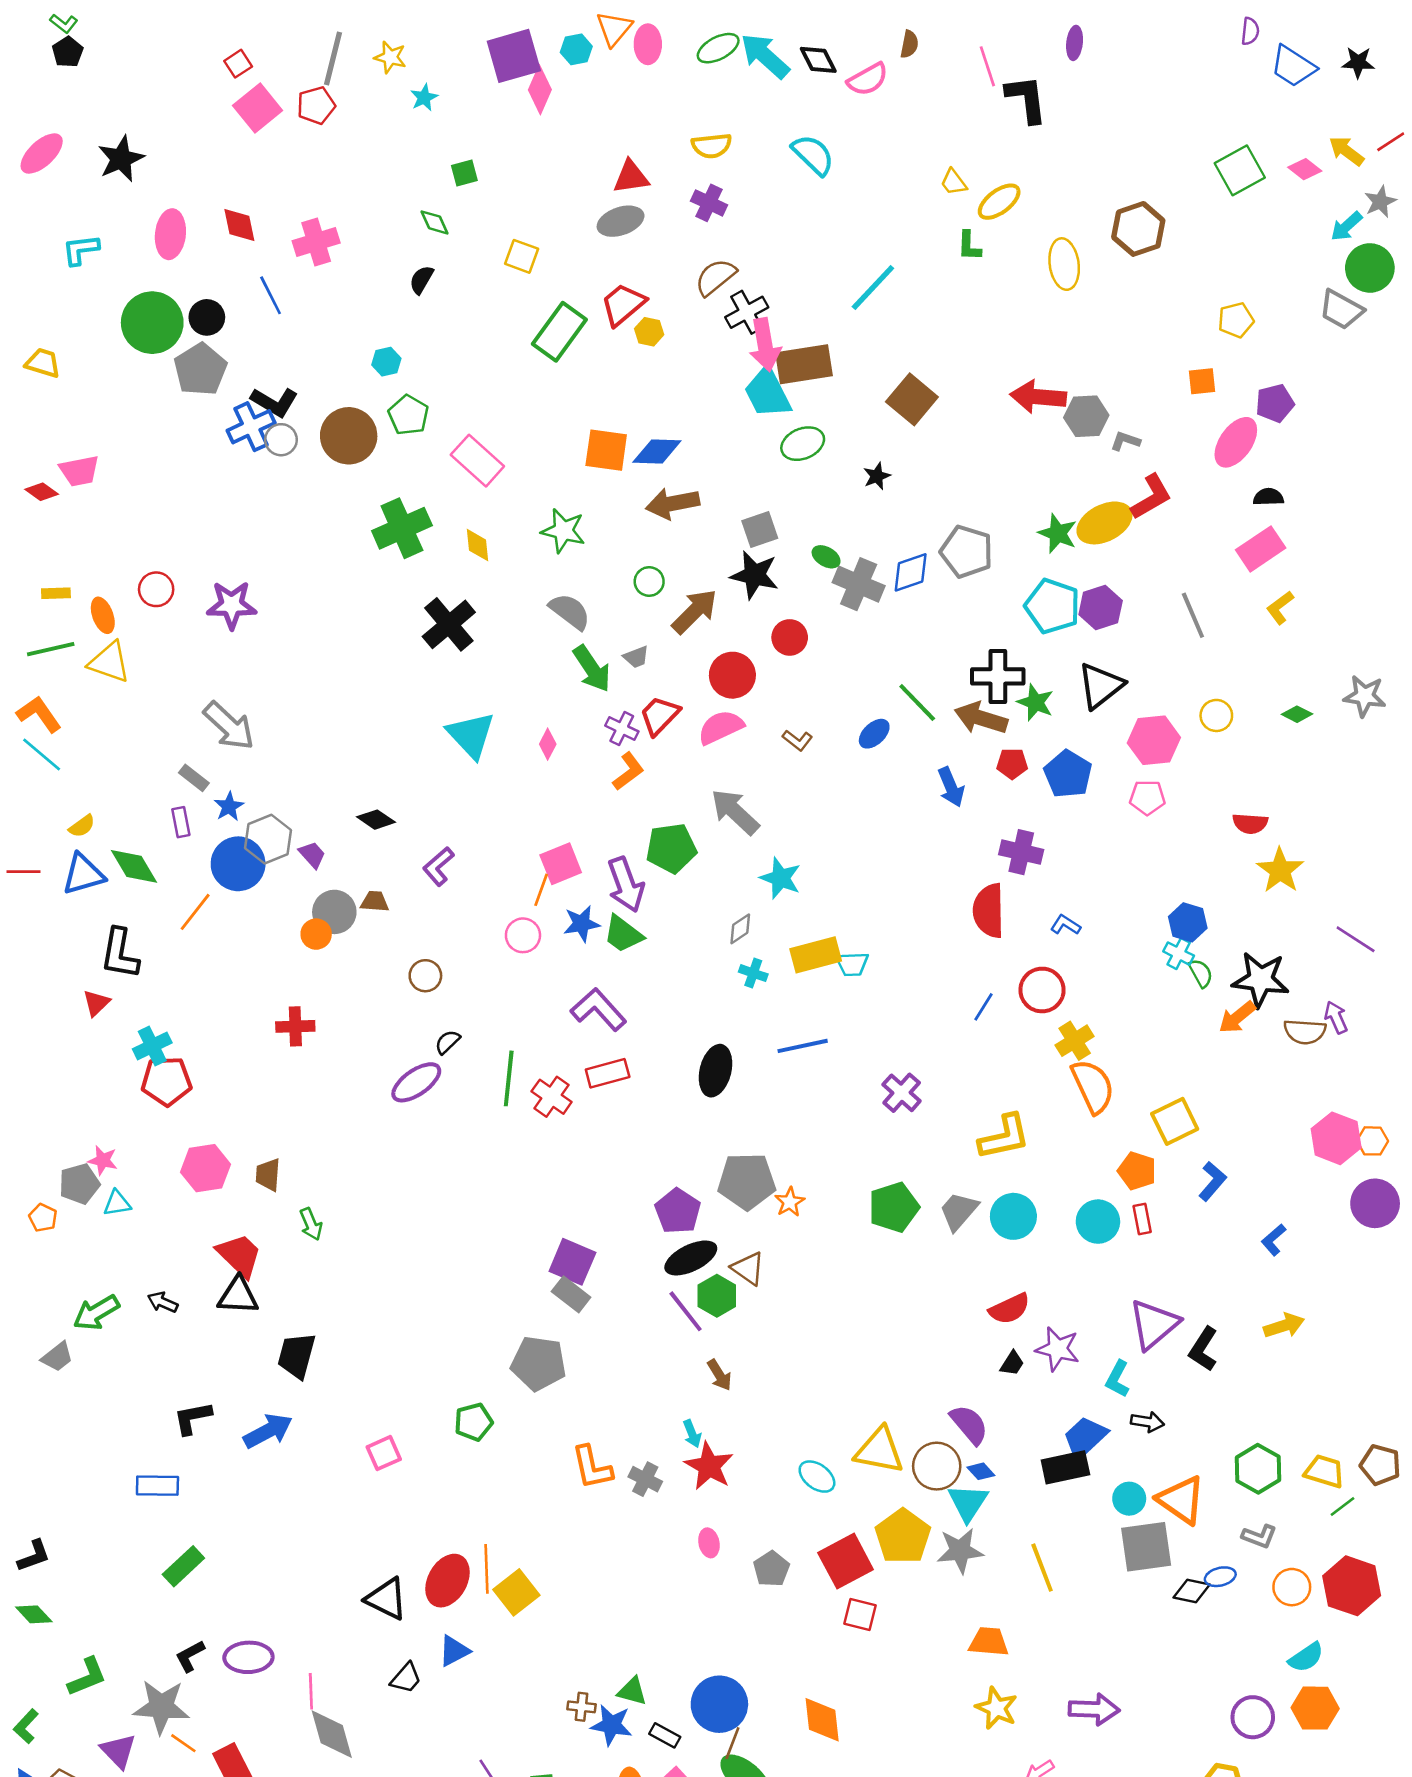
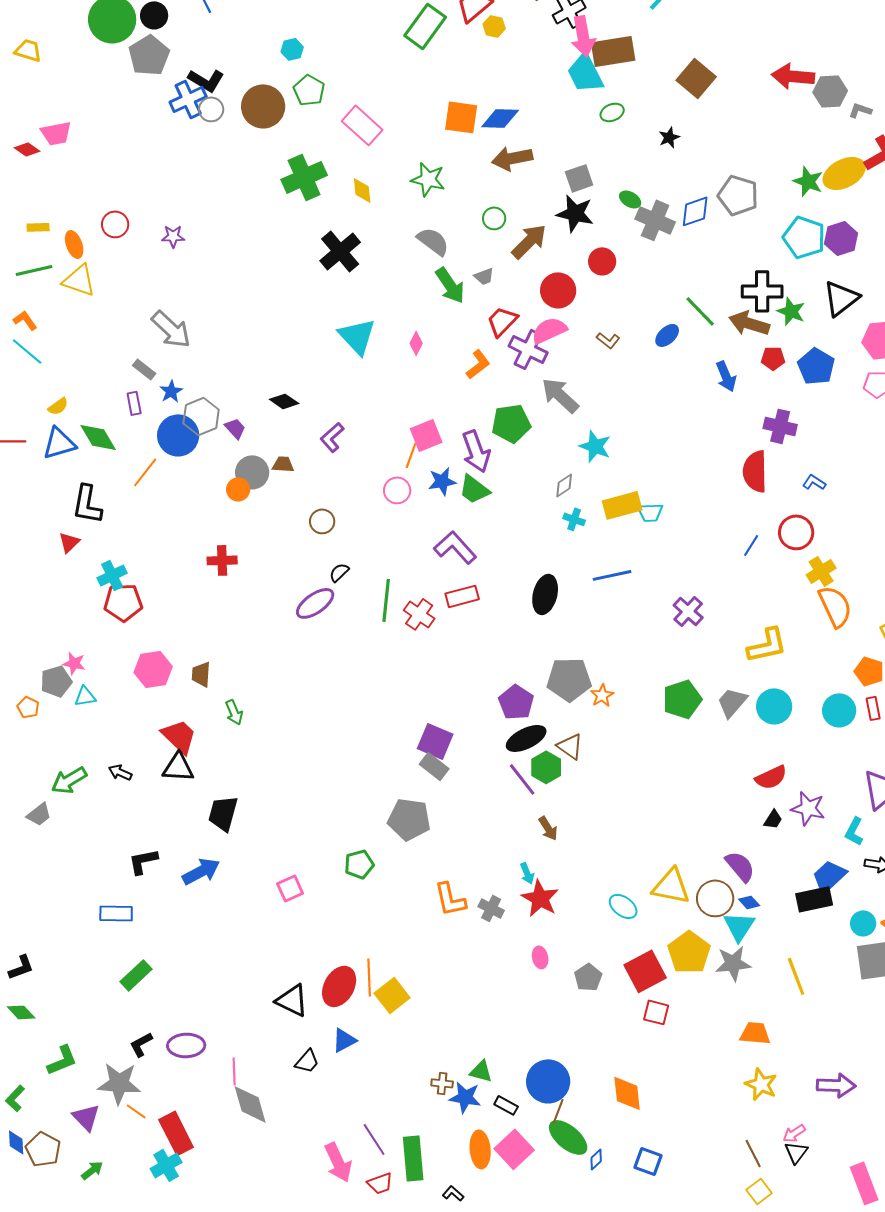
green ellipse: (803, 444) -> (612, 112), size x0.7
purple star: (232, 605) -> (173, 236), size x0.6
orange L-shape: (39, 714) -> (25, 320), size x0.7
purple cross: (622, 729) -> (528, 349), moved, size x1.5

